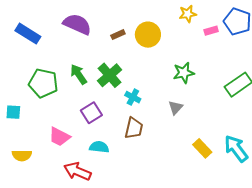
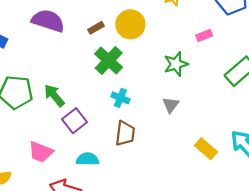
pink rectangle: (211, 31) -> (204, 35), moved
green arrow: (79, 74) -> (54, 95), moved
green cross: (110, 75) -> (109, 61), moved

